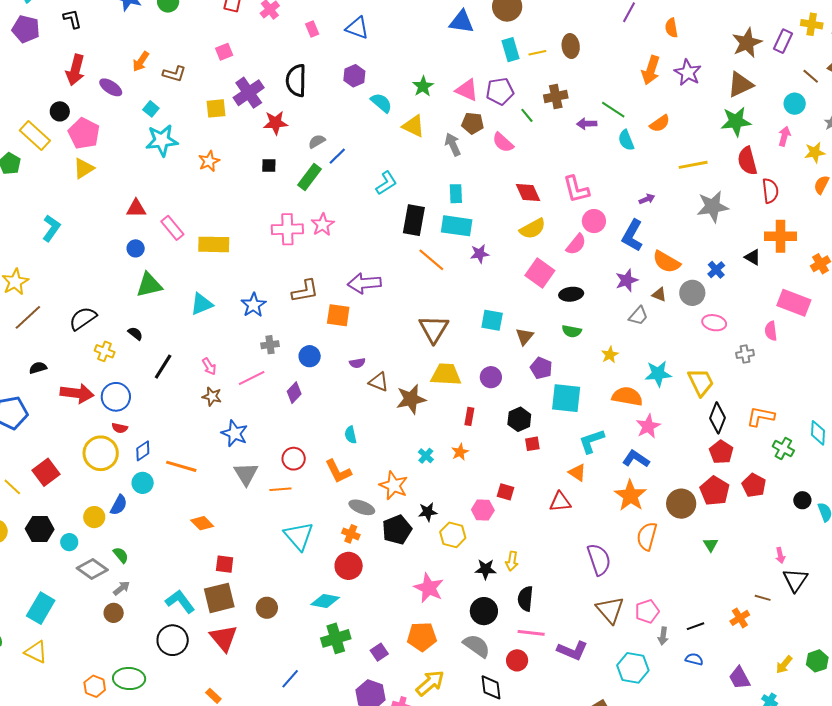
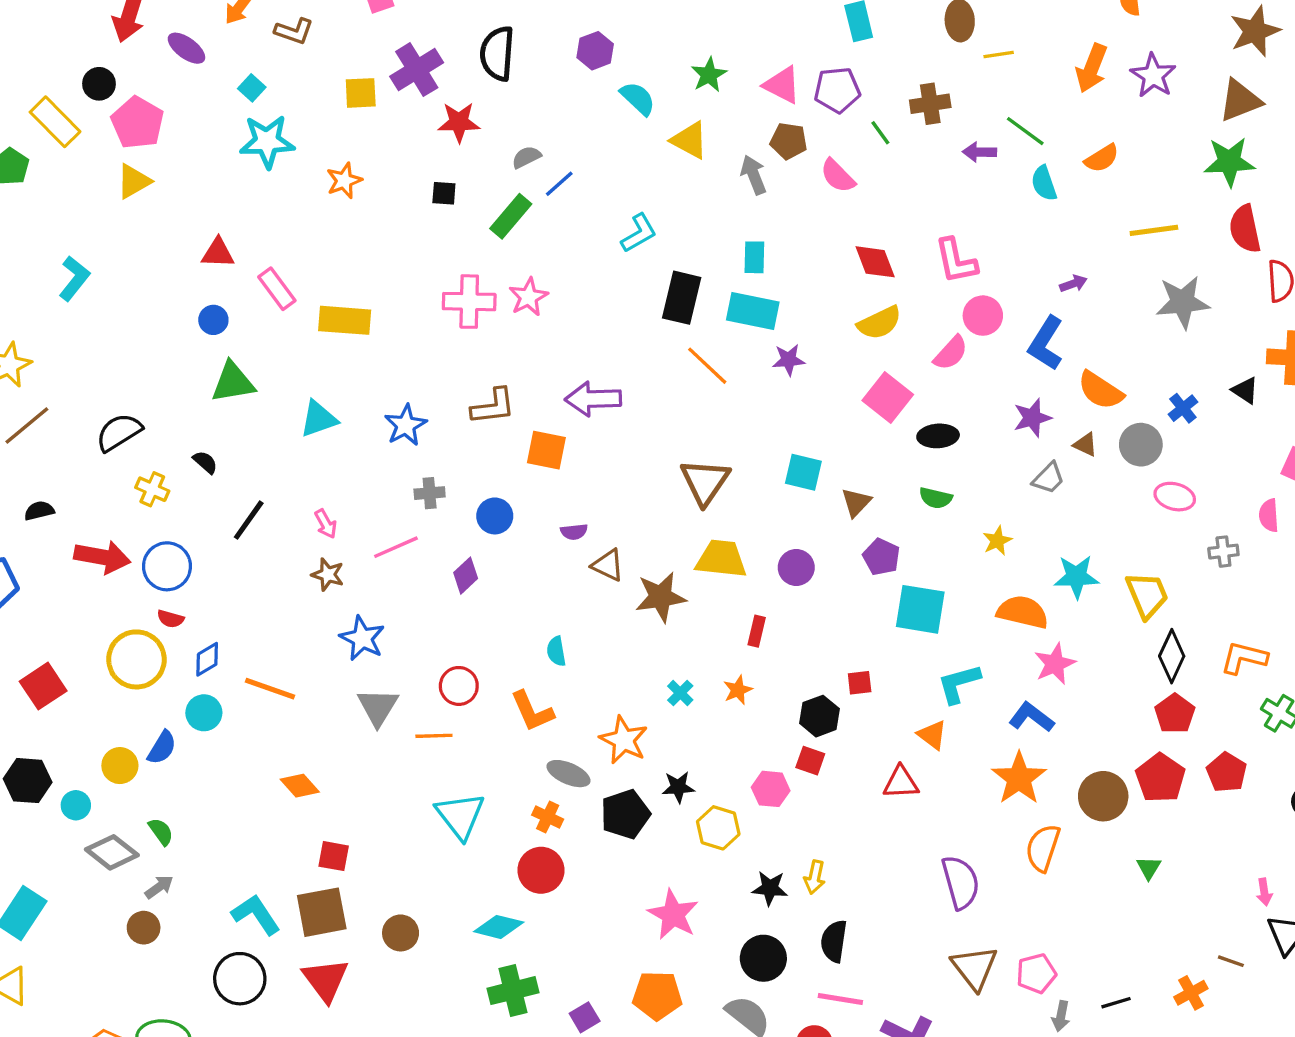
yellow line: (537, 53) -> (999, 54), moved
black hexagon: (519, 419) -> (819, 716), moved

